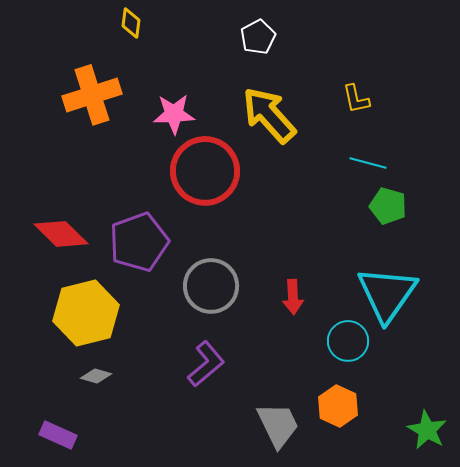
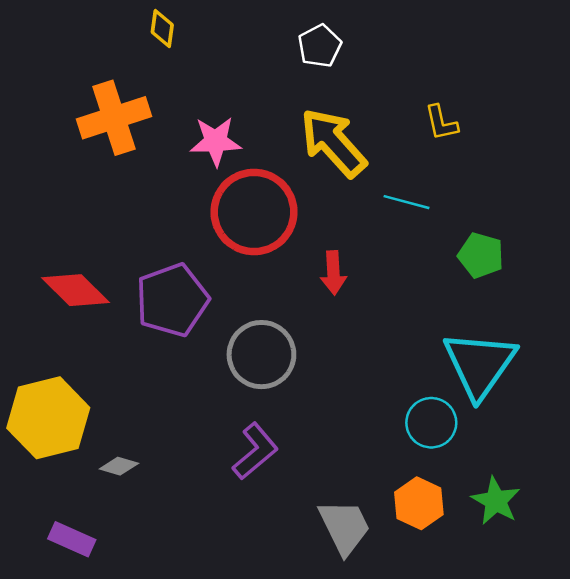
cyan line: (368, 163) -> (406, 202), moved
red arrow: (293, 297) -> (333, 273), moved
yellow hexagon: (86, 313) -> (48, 418), moved
green star: (427, 430) -> (496, 501), moved

